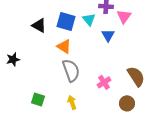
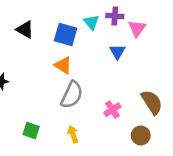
cyan triangle: (89, 19) -> (91, 22), moved
black triangle: (39, 25) -> (25, 30), moved
gray semicircle: (71, 70) -> (72, 95), turned 45

